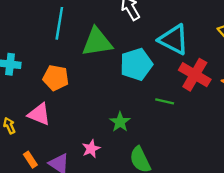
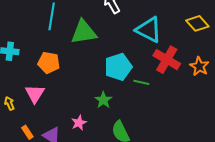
cyan pentagon: (136, 64) -> (118, 67), moved
pink triangle: (39, 114) -> (35, 94), turned 40

